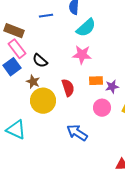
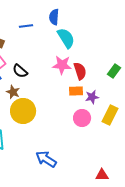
cyan semicircle: (86, 28) -> (66, 38), turned -80
red semicircle: (68, 88) -> (80, 71), moved
blue arrow: (77, 133) -> (46, 159), moved

